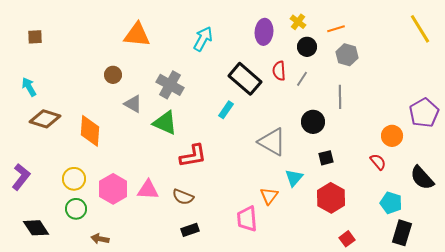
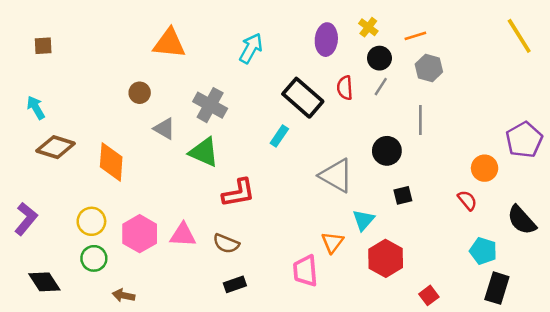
gray line: (302, 79) -> (381, 87), moved
red hexagon: (331, 198) -> (386, 258), moved

